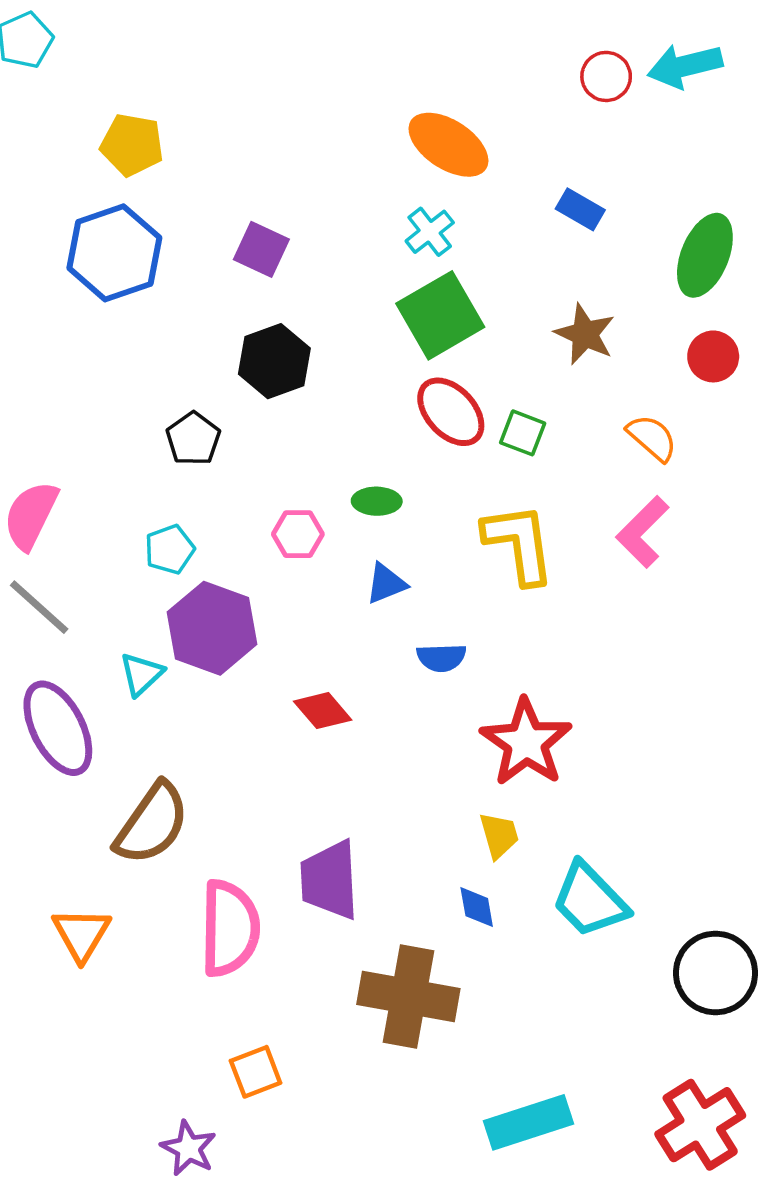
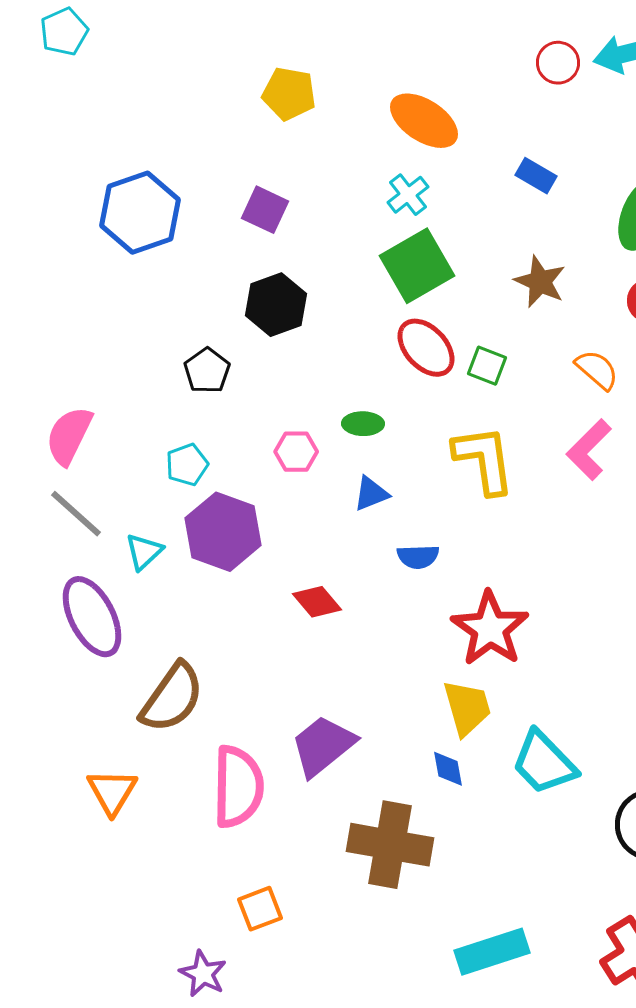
yellow pentagon: (132, 145) -> (289, 94), moved
cyan triangle: (141, 674) -> (144, 552), moved
yellow trapezoid: (499, 835) -> (467, 708), size x1.4
purple trapezoid: (330, 880) -> (323, 746), turned 54

